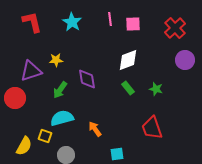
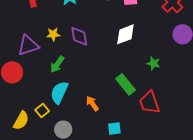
purple diamond: (87, 79) -> (79, 36), moved
green rectangle: (128, 88) -> (125, 84), moved, size x1.5
cyan semicircle: (62, 118) -> (59, 92), turned -50
yellow square: (45, 136) -> (42, 110), turned 32

